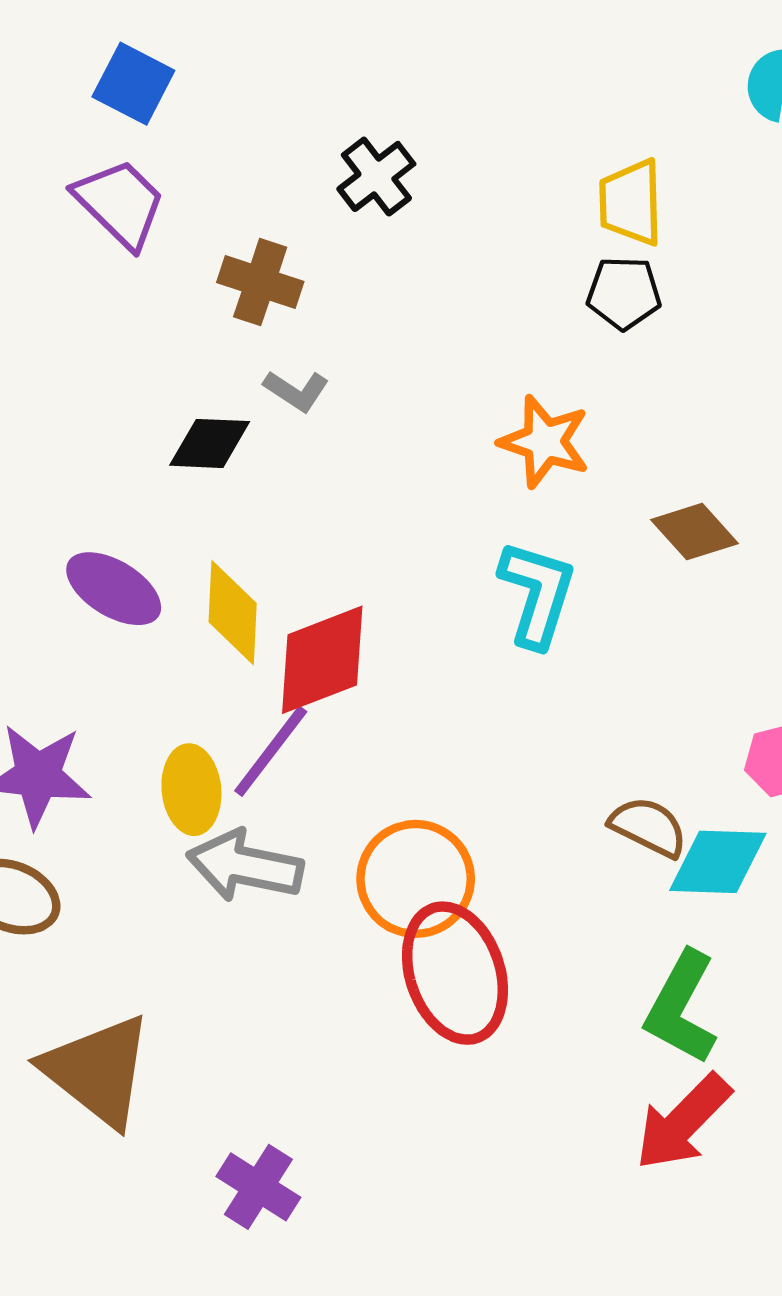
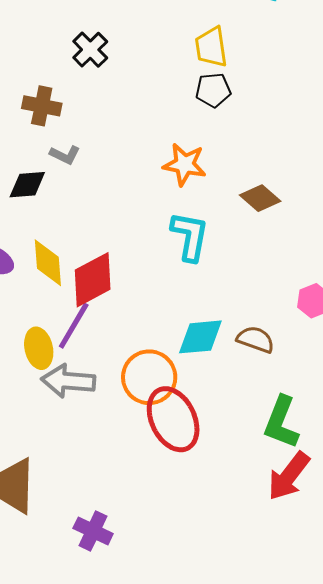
cyan diamond: (718, 862) -> (200, 337), moved

